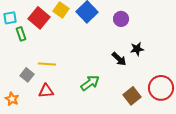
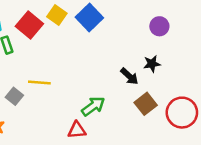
purple circle: (121, 19) -> (159, 26), moved
red triangle: (46, 91) -> (77, 130), moved
brown square: (132, 96) -> (146, 104), moved

